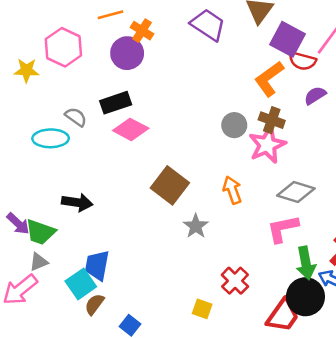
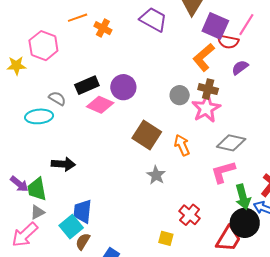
purple circle: (127, 53) -> (123, 87), moved
brown square: (170, 185) -> (147, 135), moved
green trapezoid: (40, 232) -> (37, 189), turned 65

